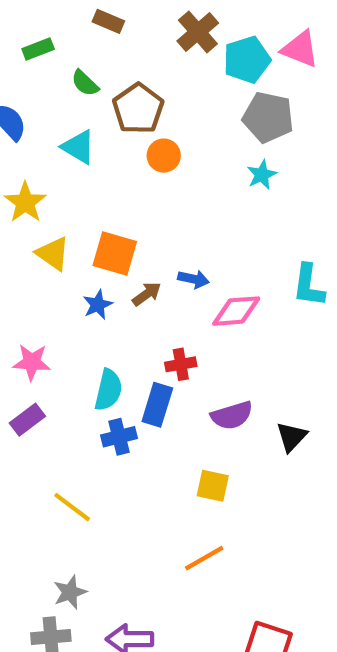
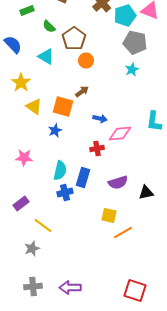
brown arrow: (147, 294) -> (82, 92), moved
red cross: (181, 364) -> (97, 148), moved
purple rectangle: (27, 420) -> (21, 204), moved
black triangle: (292, 437) -> (146, 192), turned 35
orange line: (204, 558) -> (123, 232), moved
gray star: (70, 592) -> (32, 248), moved

